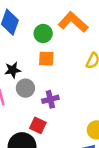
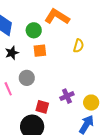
black star: (13, 70) -> (12, 53), moved
purple cross: (50, 99) -> (67, 96), moved

